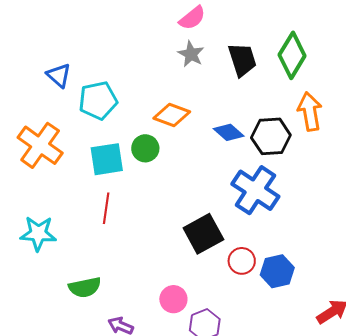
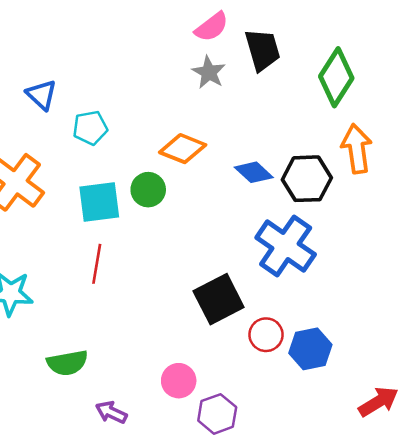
black trapezoid: (242, 60) -> (263, 50), moved
cyan pentagon: (98, 100) -> (90, 128), size x0.7

